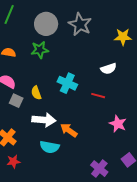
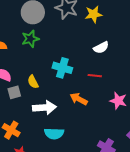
yellow star: (123, 37) -> (94, 14), moved
gray square: (16, 101) -> (14, 92), turned -32
orange arrow: (69, 130) -> (79, 99), moved

